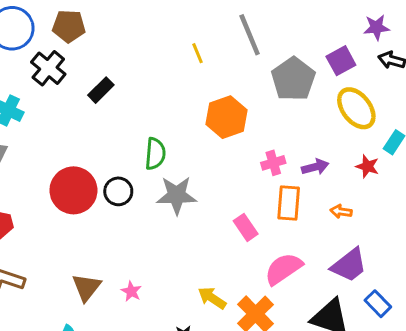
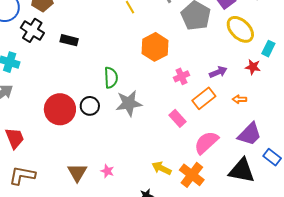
black rectangle: (101, 90) -> (69, 40), turned 66
pink cross: (273, 163) -> (181, 76), moved
orange rectangle: (289, 203) -> (204, 98), turned 55

